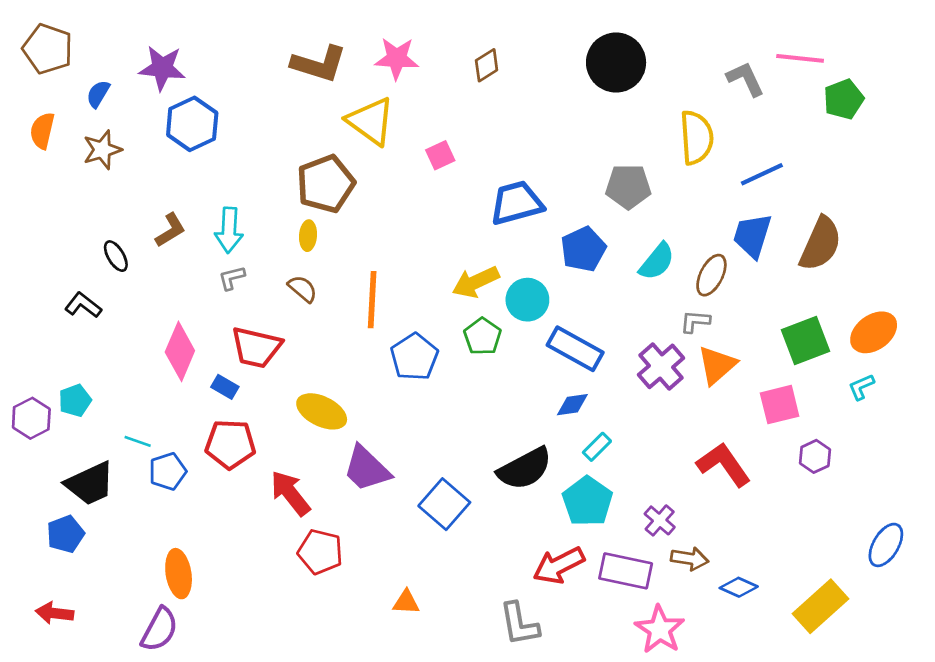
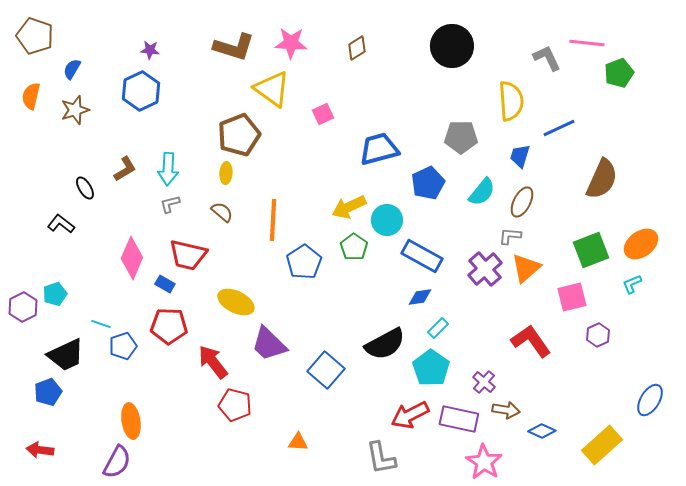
purple star: (162, 68) -> (150, 50), moved, size x0.6
blue trapezoid: (752, 236) -> (520, 156), moved, size x0.7

